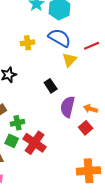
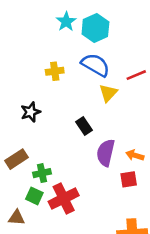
red square: (86, 128) -> (129, 179), turned 32
red cross: (35, 143) -> (64, 198), turned 30

